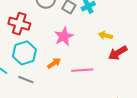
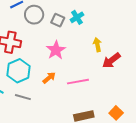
yellow arrow: (105, 36) -> (97, 45), turned 72

